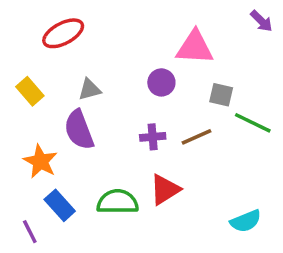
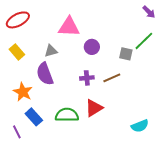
red ellipse: (63, 33) -> (18, 20), moved
pink triangle: (195, 47) -> (69, 27), moved
green line: (253, 123) -> (144, 41), moved, turned -70

